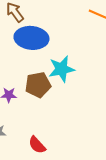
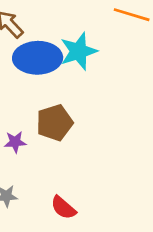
cyan star: (62, 69) -> (79, 51), moved

